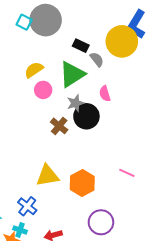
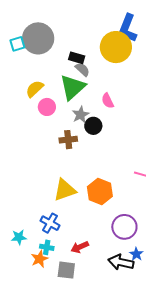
cyan square: (24, 22) -> (17, 44), turned -35
gray semicircle: (97, 59) -> (82, 69), moved
black circle: (86, 116) -> (93, 126), size x0.7
brown cross: (59, 126) -> (68, 140), turned -36

